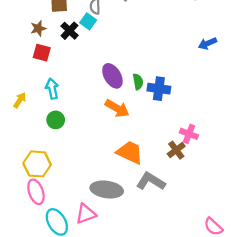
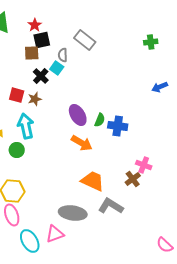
brown star: (38, 28) -> (35, 99), moved
green semicircle: (138, 82) -> (100, 120), turned 32
cyan arrow: (52, 89) -> (26, 126), size x1.4
green circle: (56, 120) -> (17, 150), moved

